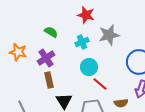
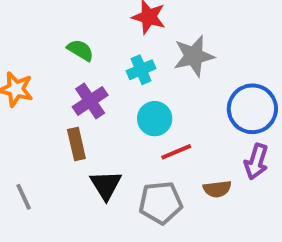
purple cross: (46, 58) -> (90, 101), moved
red line: (100, 84) -> (176, 152), turned -63

